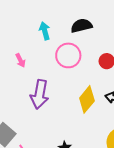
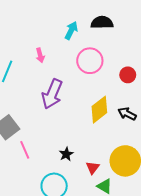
black semicircle: (81, 26) -> (102, 23), moved
cyan arrow: (45, 31) -> (71, 31), turned 30

